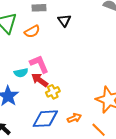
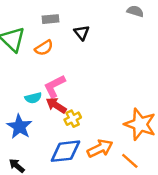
pink L-shape: (39, 64) -> (55, 86), turned -90
orange arrow: (74, 118) -> (100, 148), size x1.5

